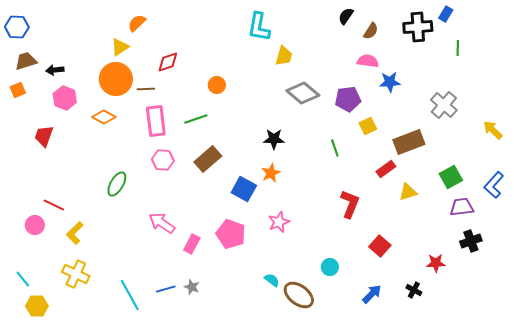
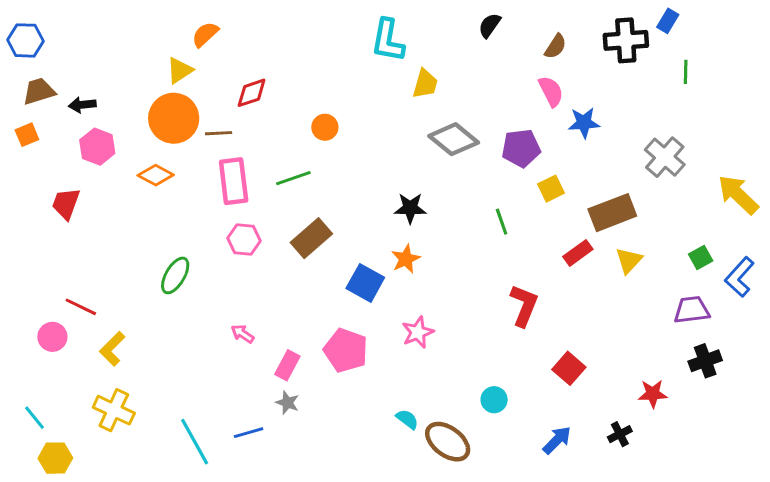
black semicircle: (346, 16) -> (490, 25), moved
pink semicircle: (368, 61) -> (551, 91), turned 55
yellow arrow: (493, 130) -> (738, 195), size x1.4
green square: (451, 177) -> (701, 257), moved, size x0.7
yellow triangle: (408, 192) -> (629, 260), moved, turned -30
pink arrow: (162, 223) -> (243, 334), size x0.6
gray star: (192, 287) -> (287, 403), moved
black cross: (414, 290) -> (620, 434), turned 35

